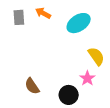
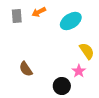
orange arrow: (43, 13) -> (39, 12), turned -56
brown semicircle: (32, 86) -> (26, 69), moved

